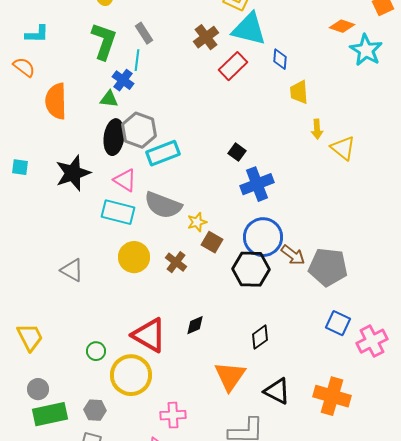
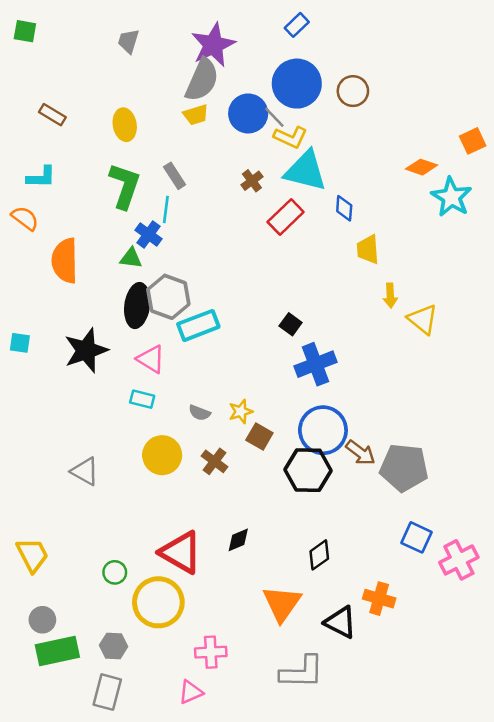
brown cross: (206, 37) -> (252, 181), size x0.7
gray semicircle: (163, 205) -> (200, 413), moved, size x0.5
cyan rectangle: (118, 212) -> (142, 399), size x0.6
orange cross: (332, 396) -> (379, 599), moved, size x0.7

